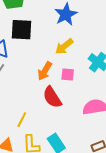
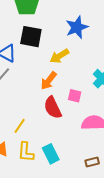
yellow arrow: (64, 46) -> (59, 56), moved
pink square: (68, 75) -> (75, 96), moved

